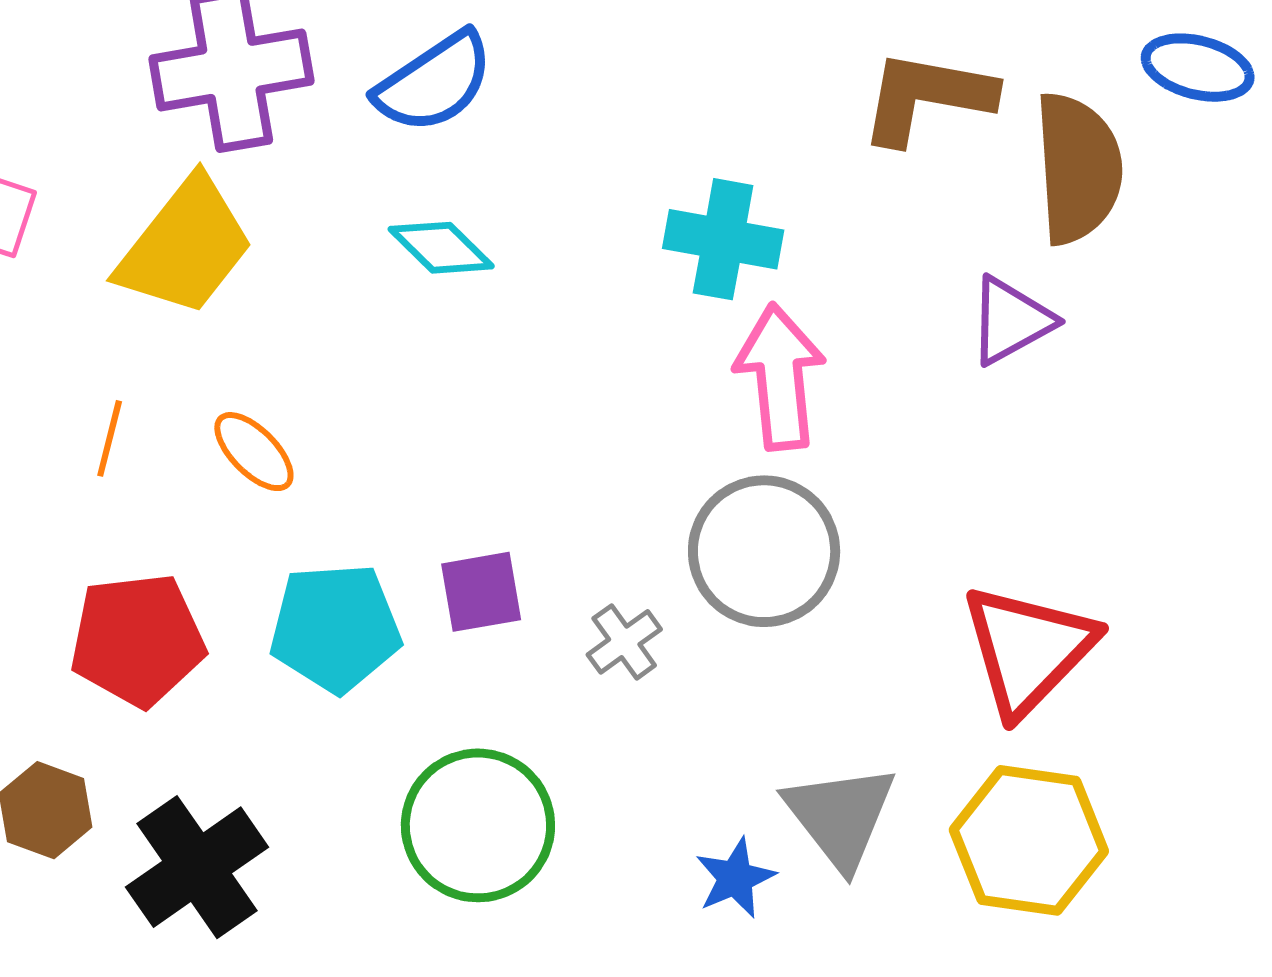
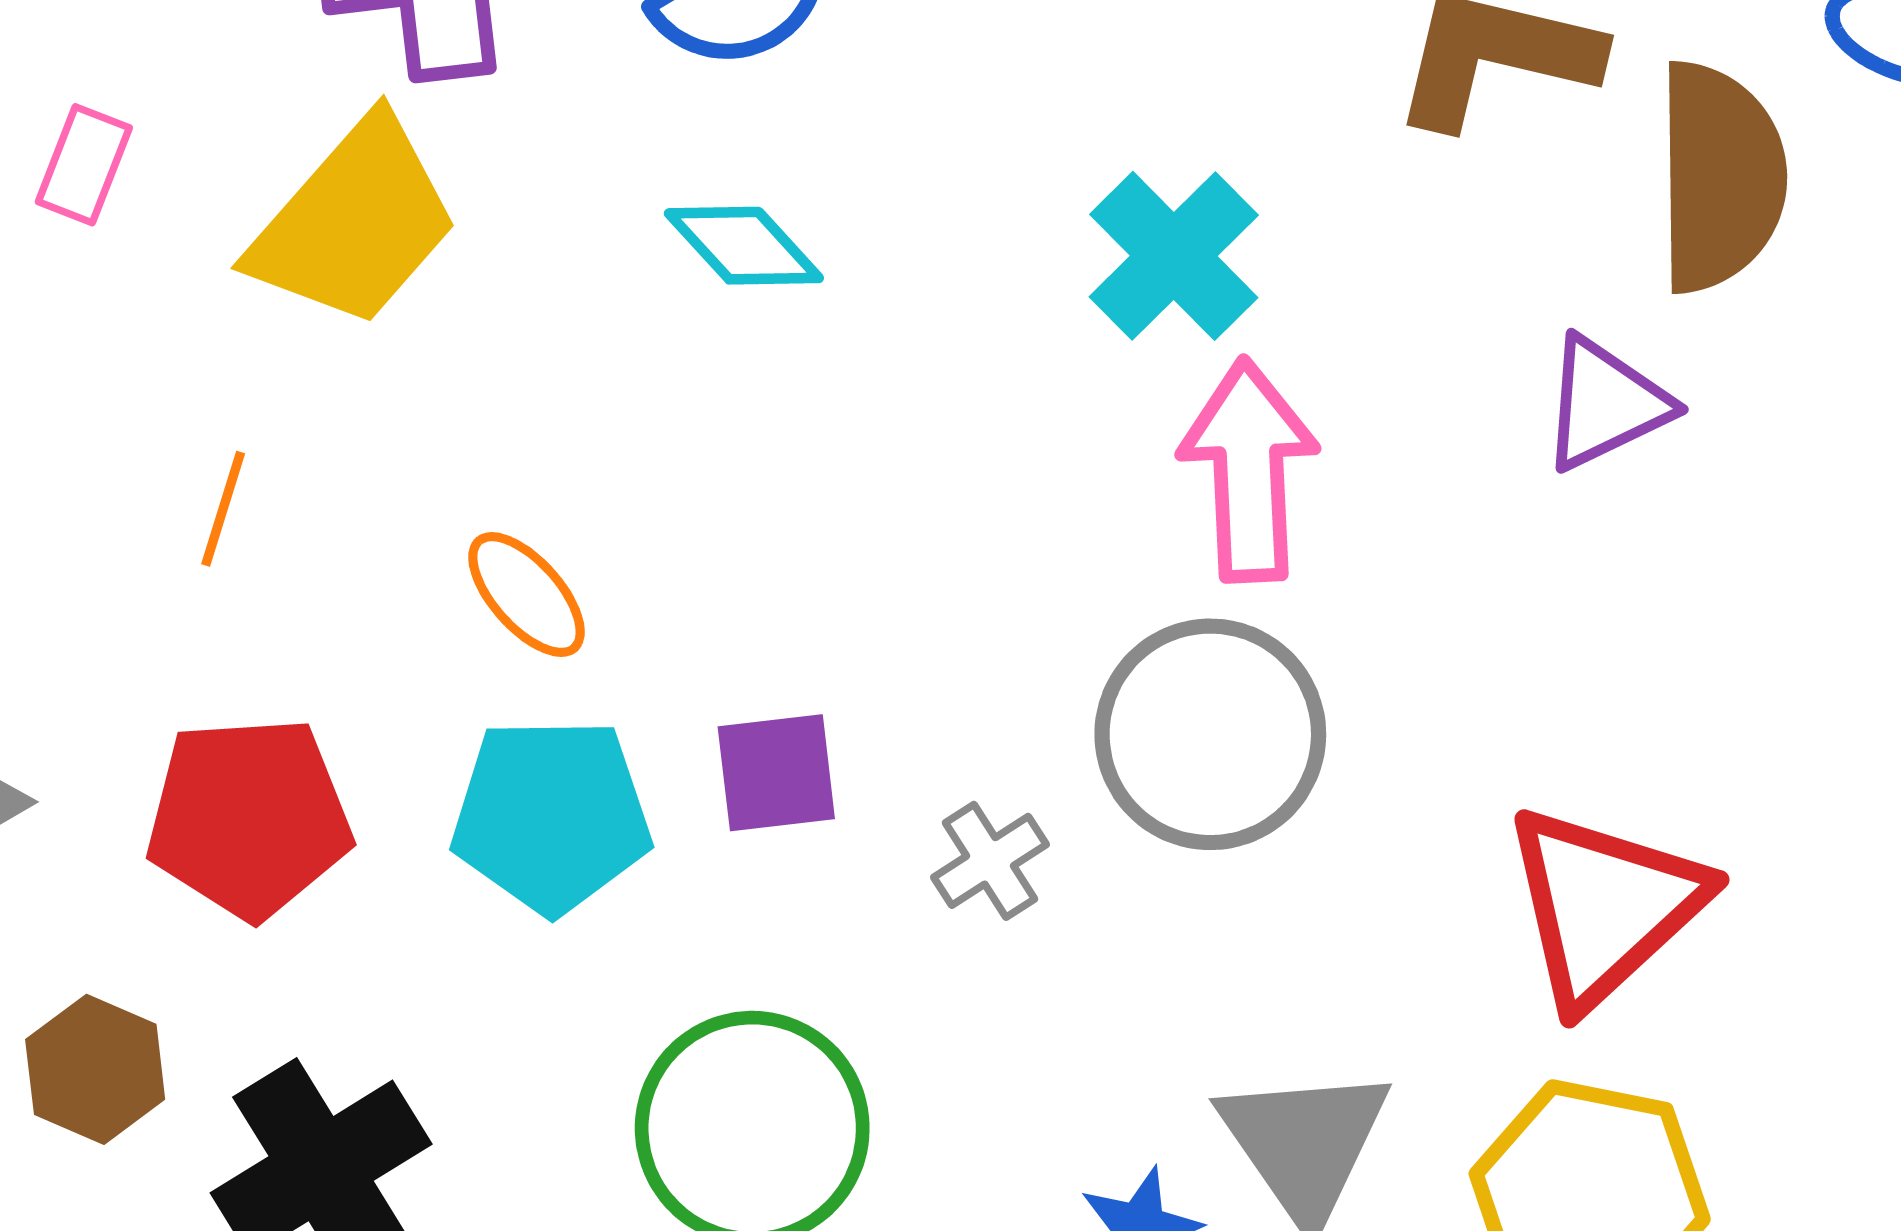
cyan cross: (723, 239) -> (1174, 256), turned 32
orange ellipse: (254, 452) -> (527, 595), moved

